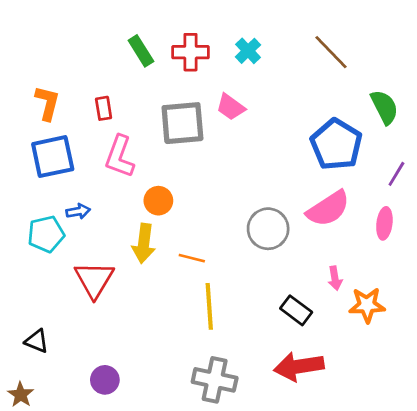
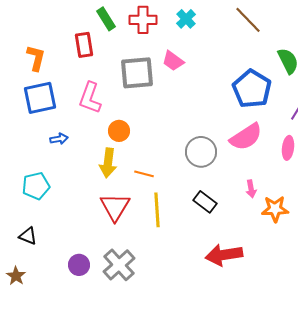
red rectangle: (104, 108) -> (84, 45), moved, size x1.4
cyan pentagon: (46, 234) -> (36, 186), moved
red triangle: (94, 280) -> (115, 207), moved
black rectangle: (296, 310) -> (205, 202), moved
gray cross: (215, 380) -> (119, 265), moved, turned 36

